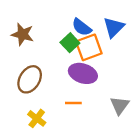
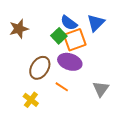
brown star: (23, 34) -> (19, 29), turned -30
brown ellipse: (30, 79) -> (40, 68), moved
orange line: (73, 103) -> (62, 87), turned 32

